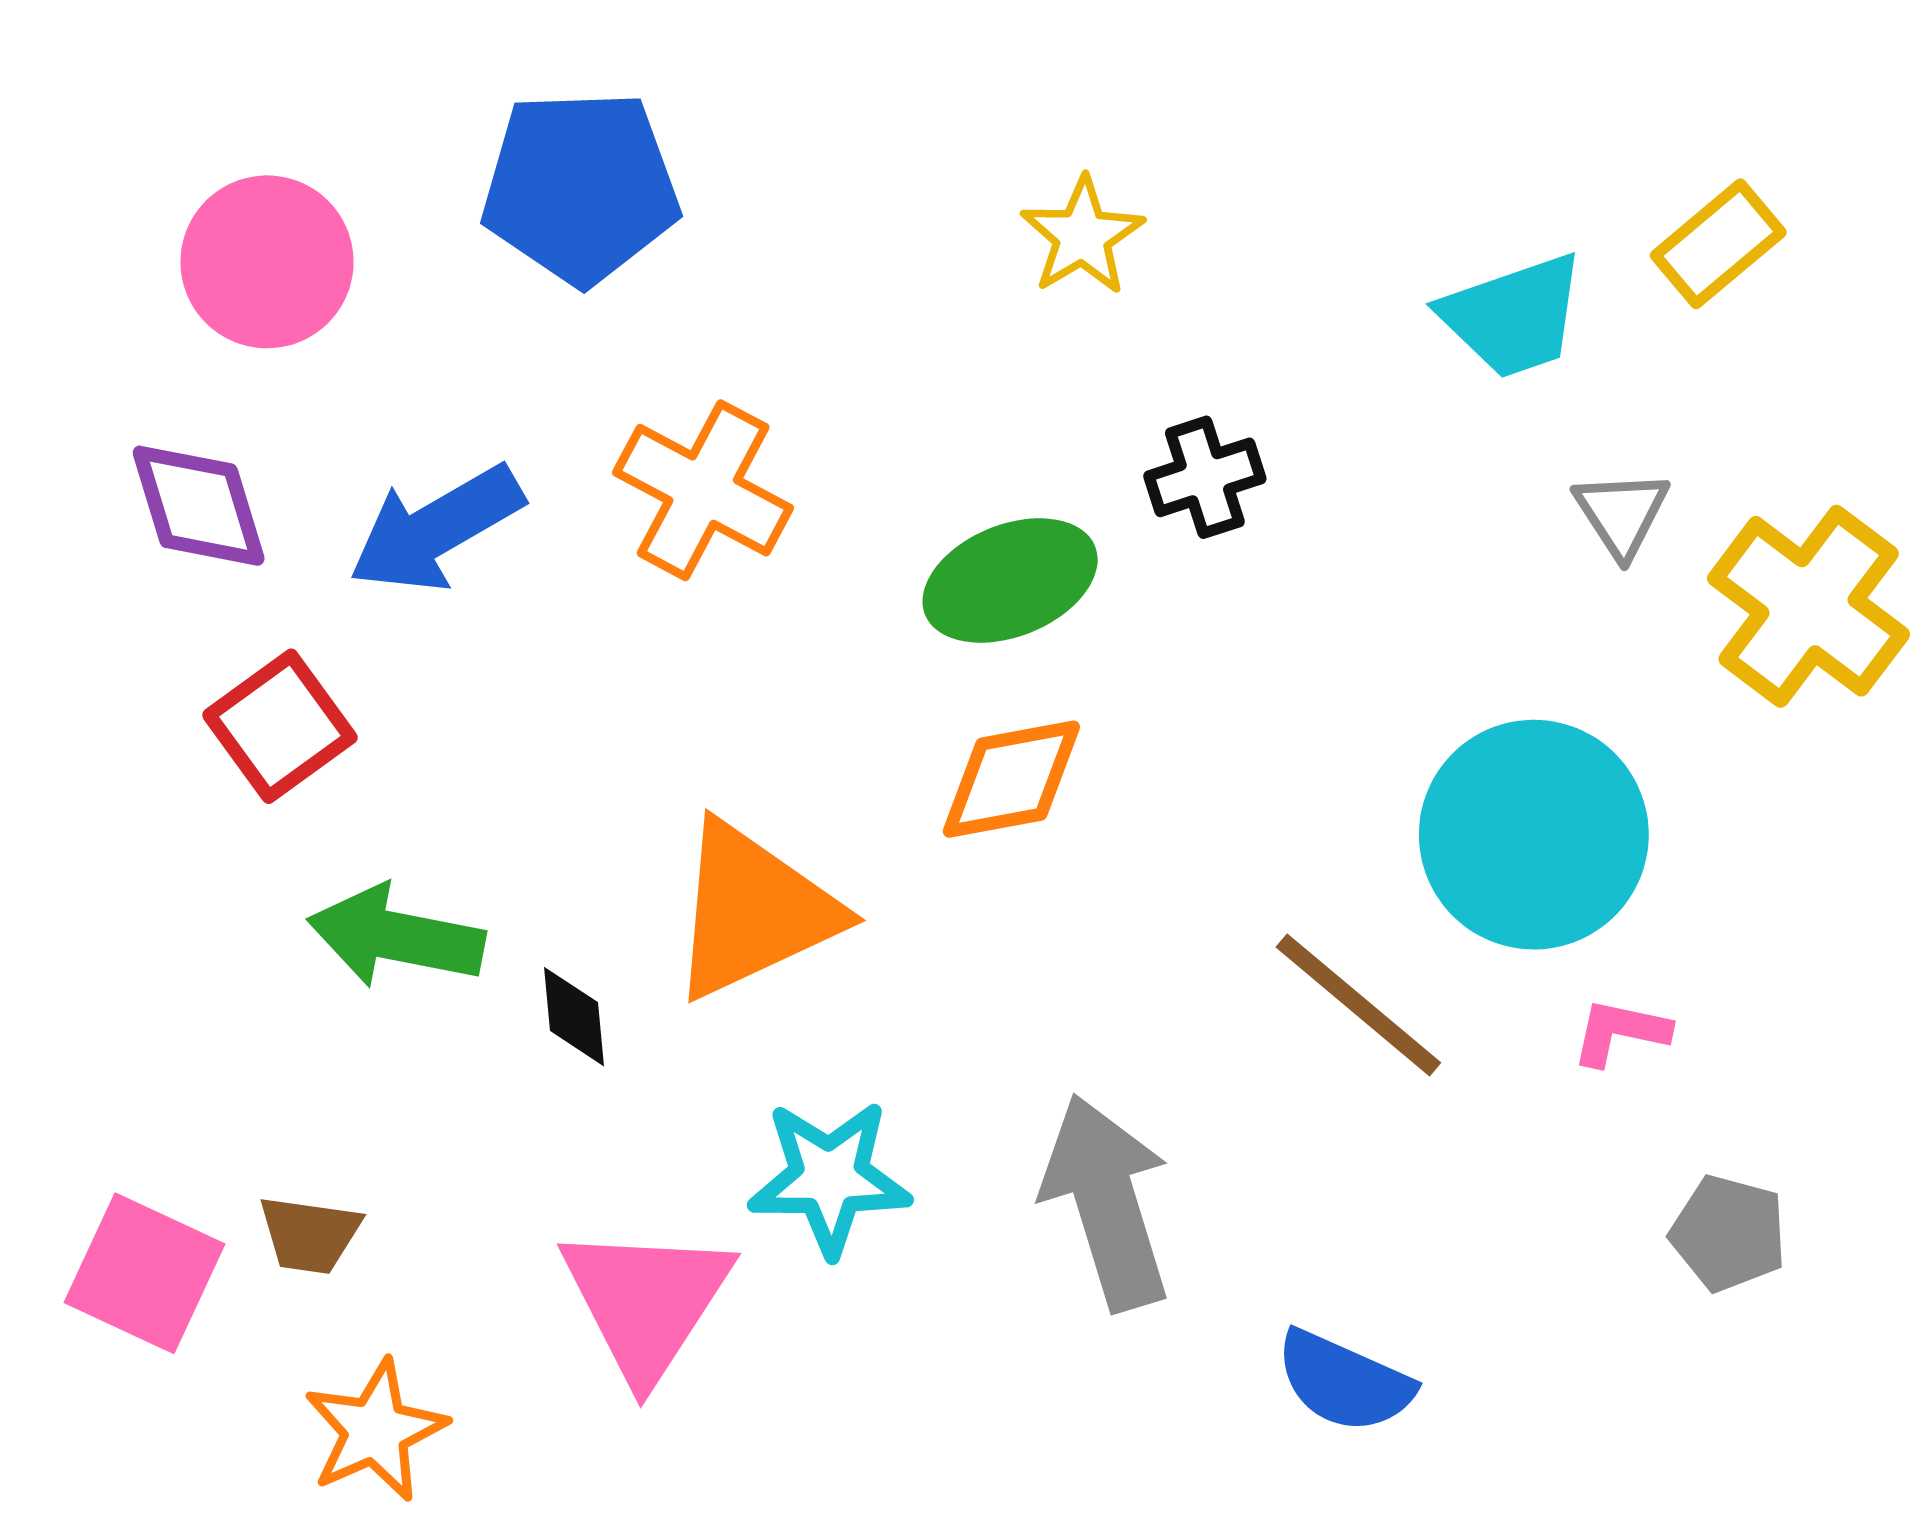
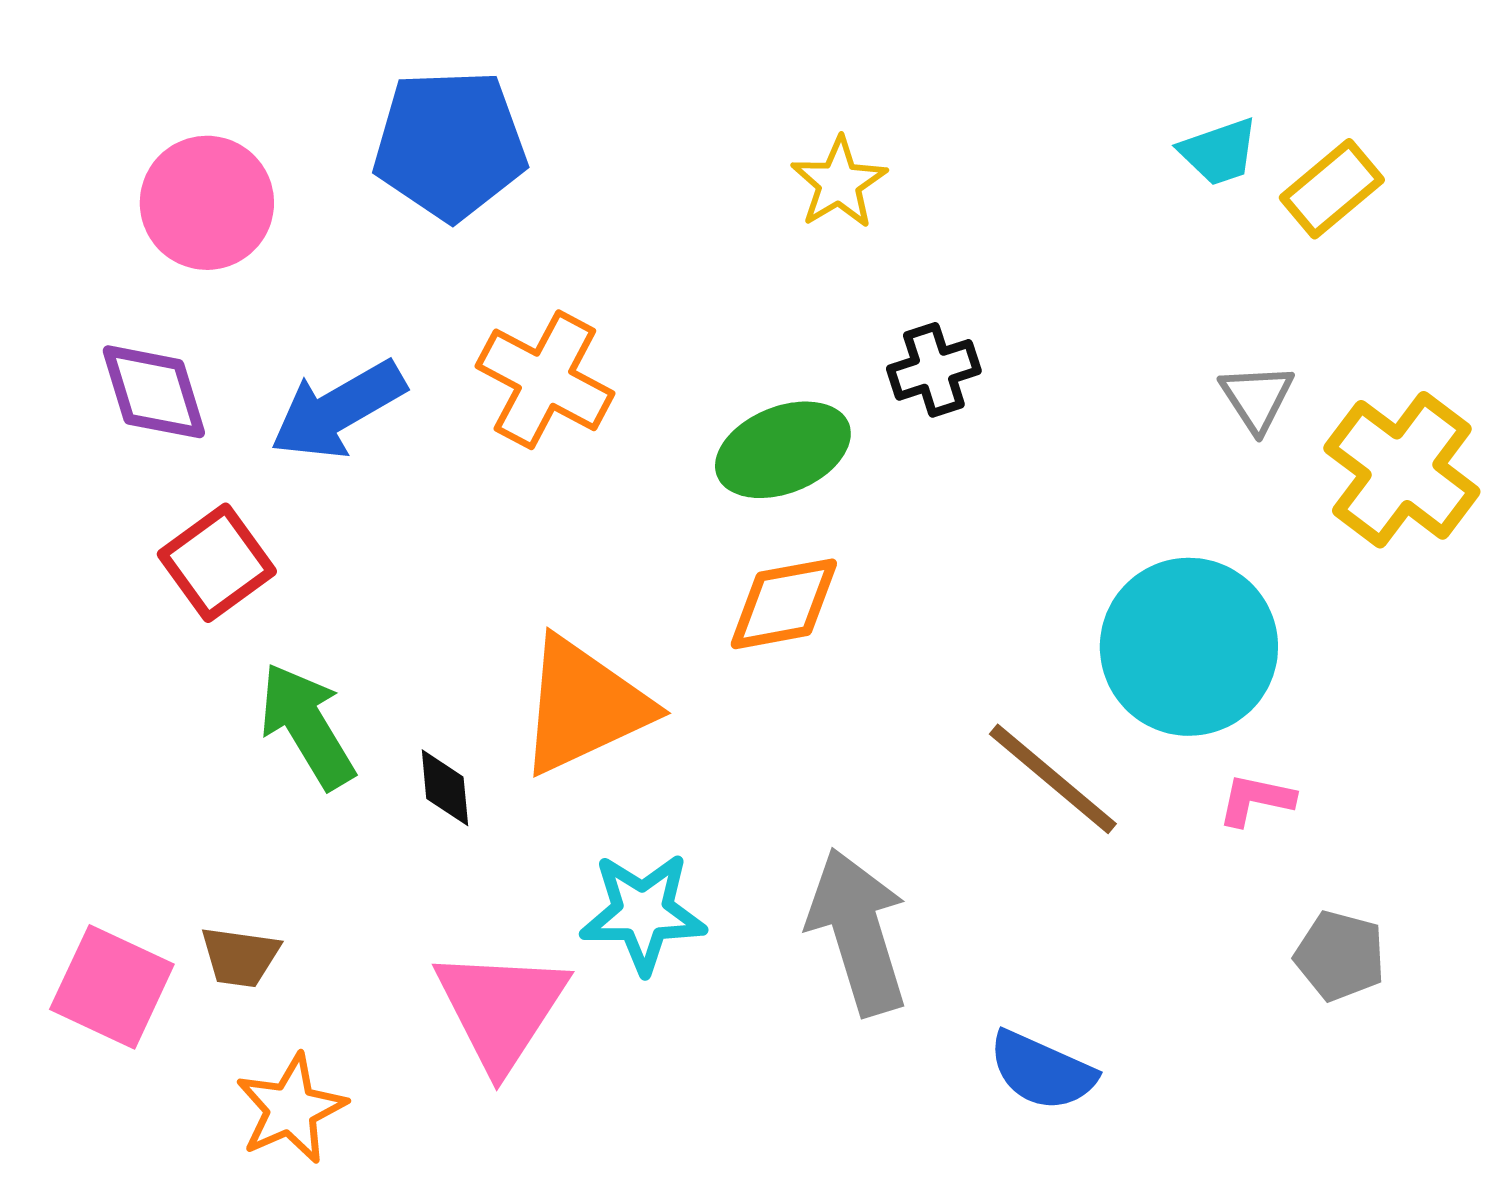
cyan trapezoid: (1513, 316) -> (1219, 152), moved, size x0.7
green arrow: (396, 937) -> (307, 726), turned 48

